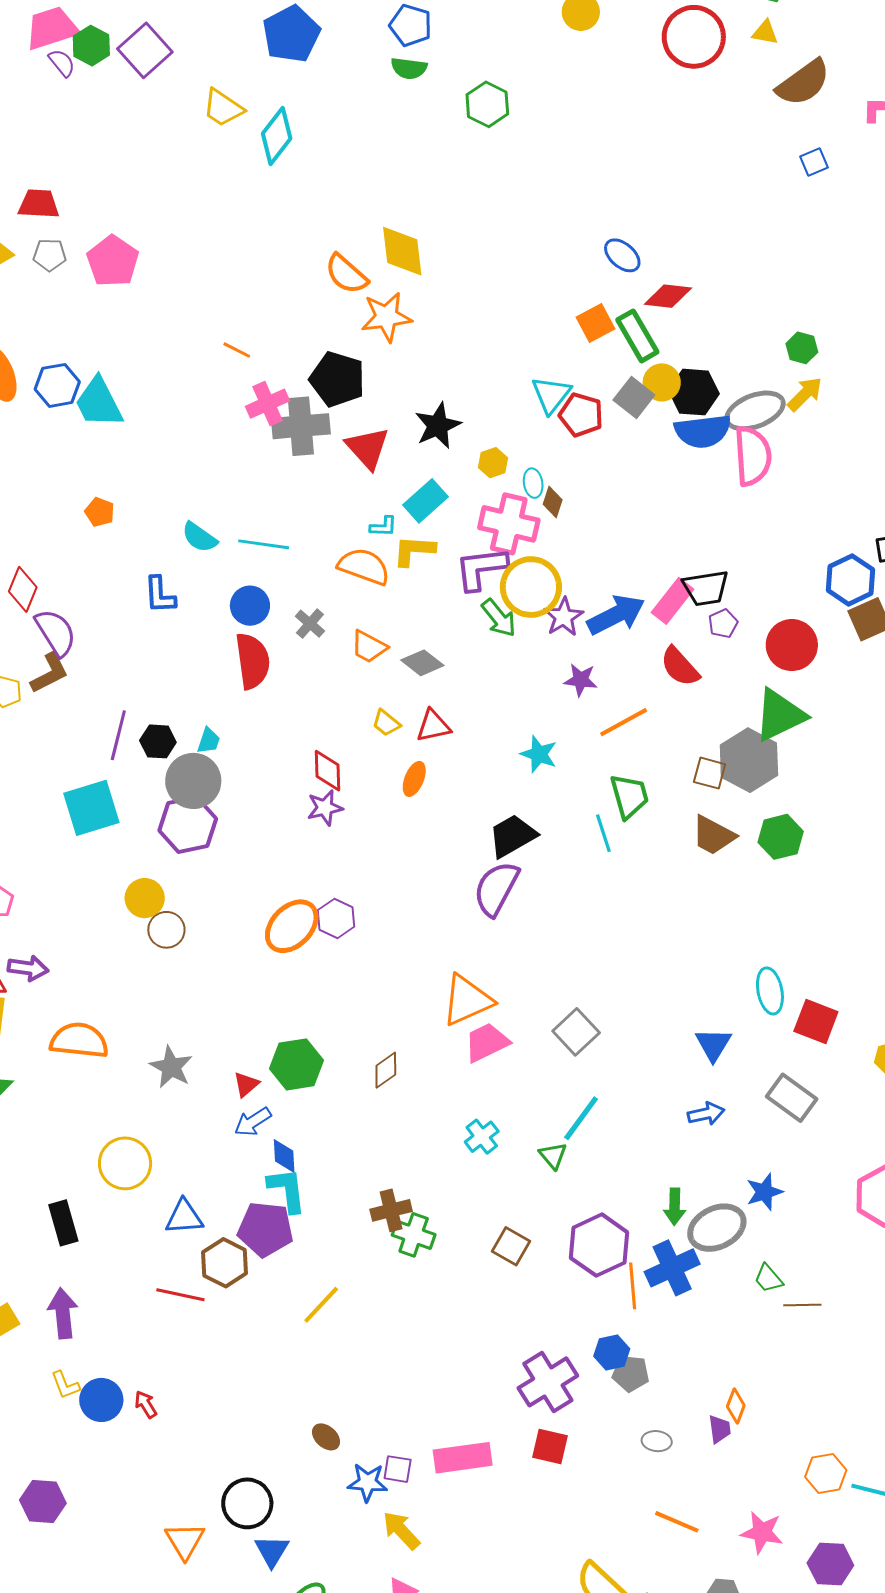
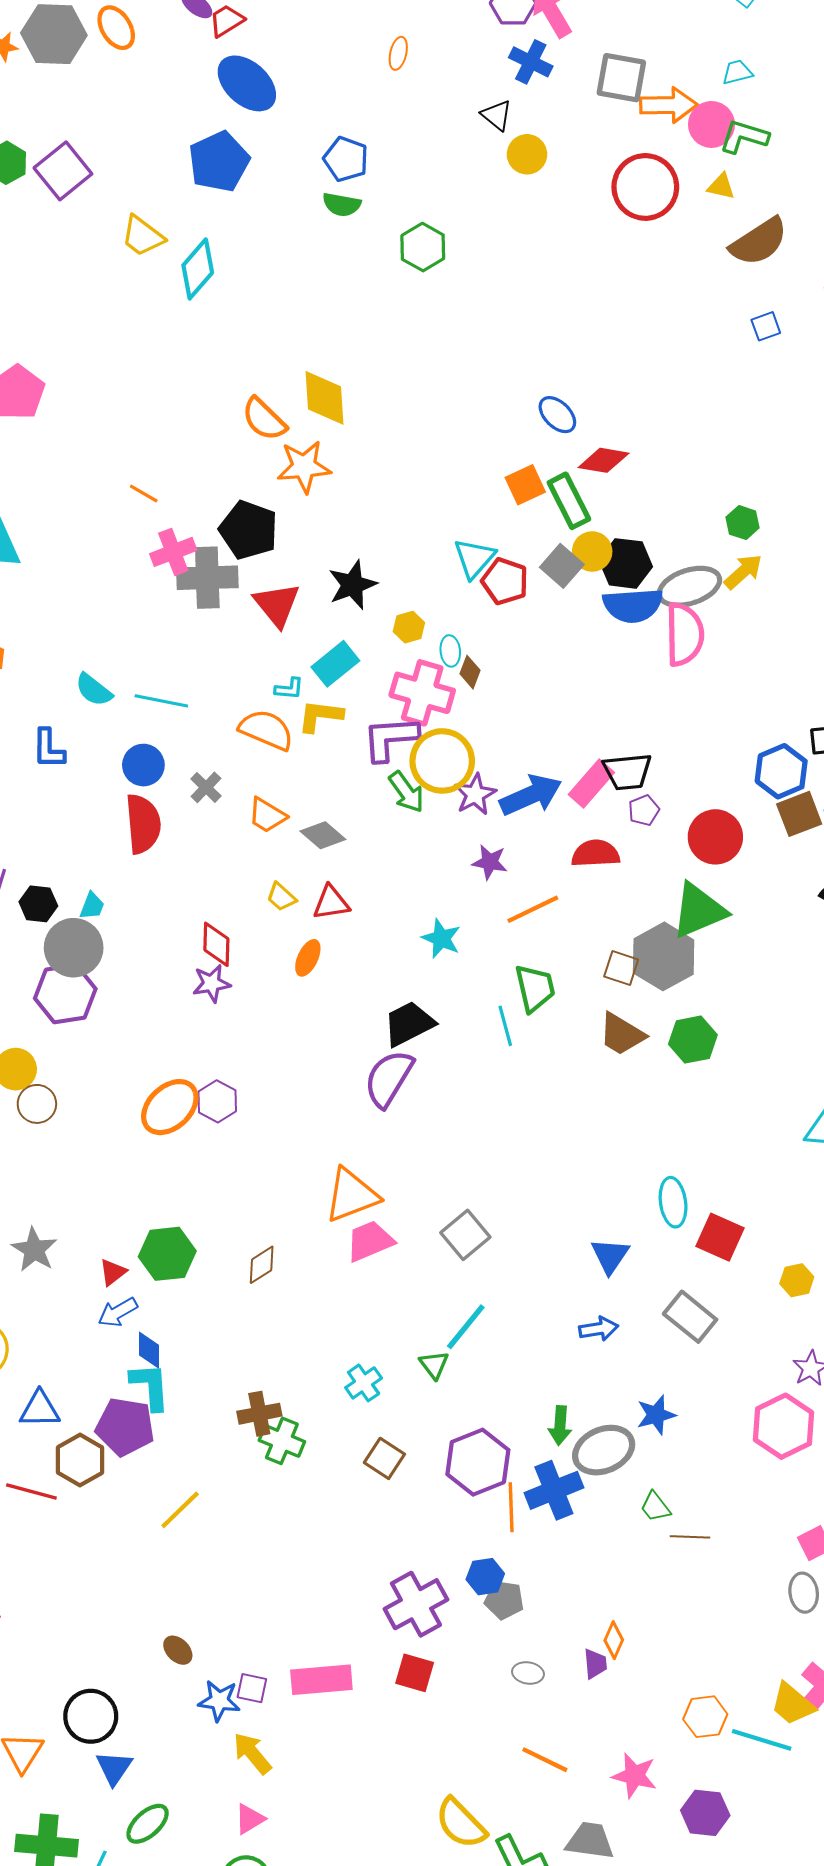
red semicircle: (680, 667) -> (596, 854), turned 126
cyan cross: (482, 1137) -> (364, 1383), moved

